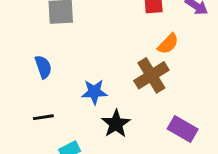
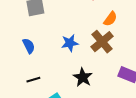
blue star: (94, 92) -> (70, 43), moved

